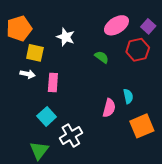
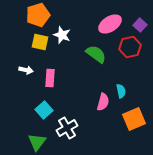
orange pentagon: (19, 29) -> (38, 15), moved
yellow square: (35, 53) -> (40, 42), moved
green semicircle: (102, 57) -> (96, 54), size x1.5

